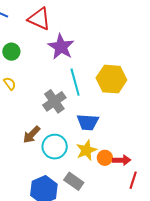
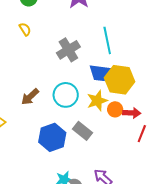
yellow hexagon: (111, 79) -> (120, 80), moved
cyan line: (75, 82) -> (107, 40), moved
brown arrow: (32, 135) -> (30, 97), moved

